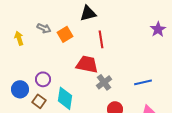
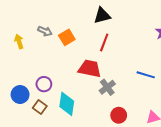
black triangle: (88, 13) -> (102, 16), moved
red line: (101, 39) -> (104, 43), turned 30
blue line: (143, 82) -> (146, 75), moved, turned 30

